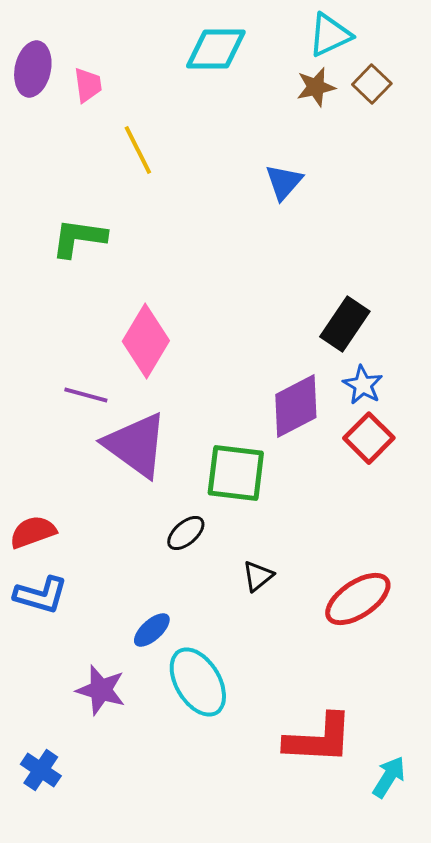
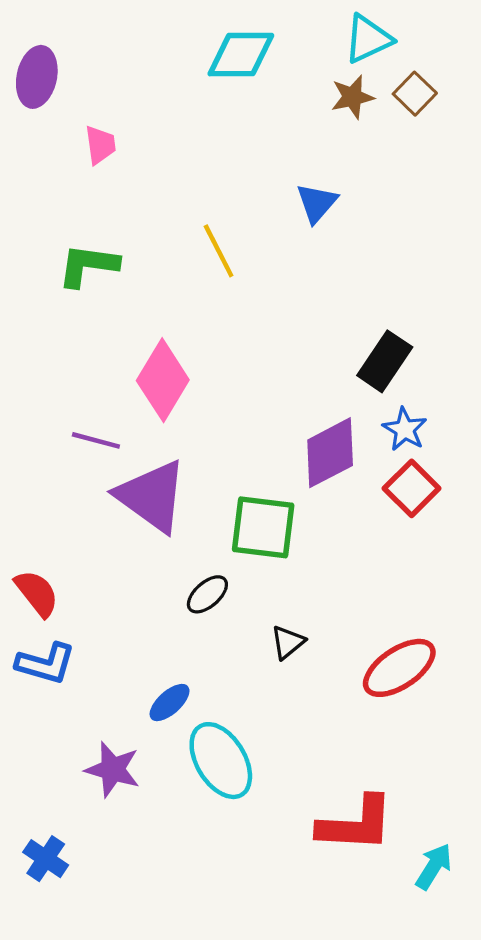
pink trapezoid: (88, 85) -> (100, 145), moved
yellow line: (138, 150) -> (219, 251), moved
red semicircle: (33, 532) -> (37, 593), turned 72

